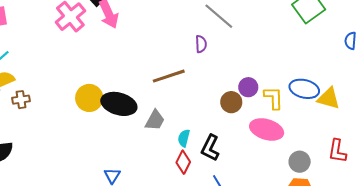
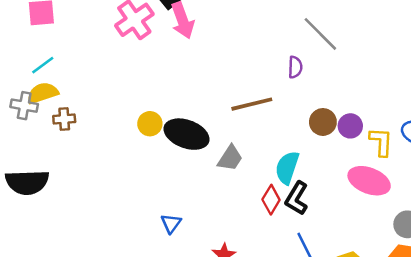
yellow circle: (89, 98) -> (150, 124), size x0.7
brown circle: (231, 102) -> (323, 122), moved
cyan semicircle: (184, 138) -> (287, 168), moved, size x1.5
red diamond: (183, 162) -> (271, 200), moved

